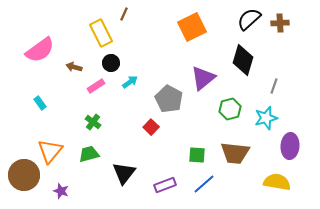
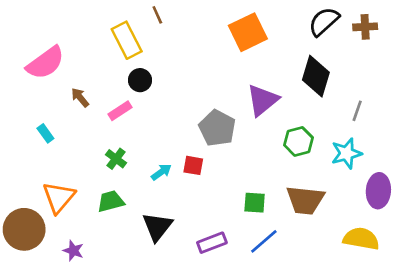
brown line: (124, 14) -> (157, 15), turned -48
brown arrow: (74, 67) -> (80, 97), moved, turned 35
cyan arrow: (130, 82) -> (161, 172), moved
red square: (151, 127) -> (193, 165), turned -35

